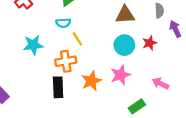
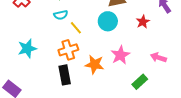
cyan star: (33, 45) -> (27, 49), moved
cyan circle: (124, 45) -> (108, 21), moved
orange star: (91, 81) -> (94, 64), turned -30

